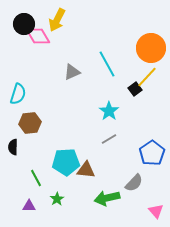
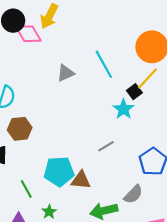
cyan star: (109, 111) -> (123, 109), moved

